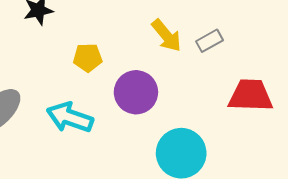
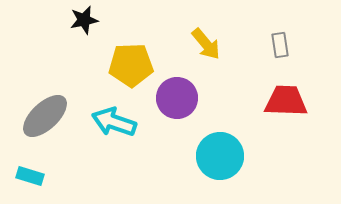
gray rectangle: (210, 41) -> (280, 45), moved, turned -70
yellow pentagon: (88, 58) -> (131, 65), size x1.6

